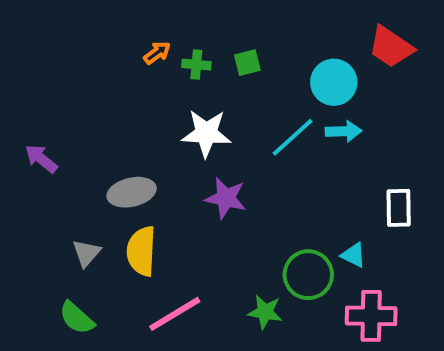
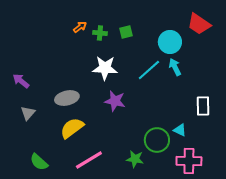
cyan arrow: (344, 131) -> (175, 67), turned -114
yellow semicircle: (141, 251) -> (72, 128), turned 50
gray triangle: (86, 253) -> (28, 113), moved

